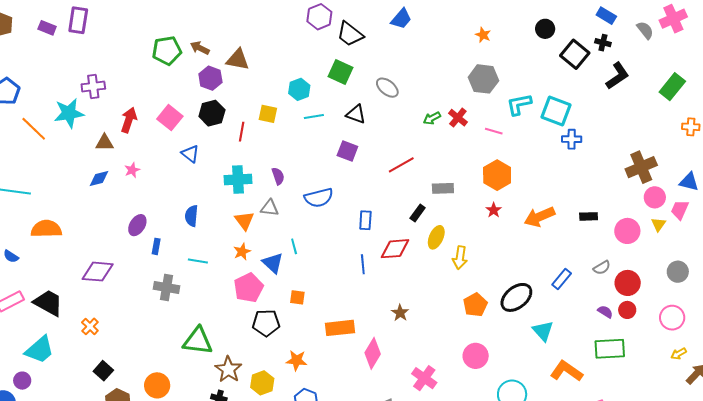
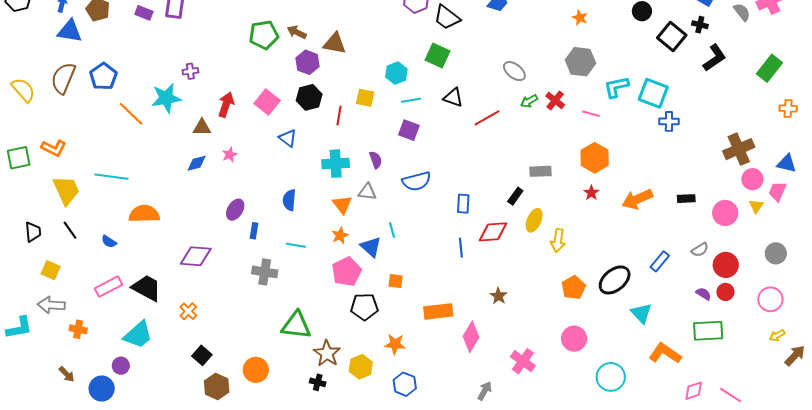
purple cross: (93, 86) -> (190, 71), size x0.7
gray ellipse: (387, 88) -> (514, 71), moved
purple square: (347, 151) -> (409, 130), moved
red line: (401, 165) -> (487, 118), moved

